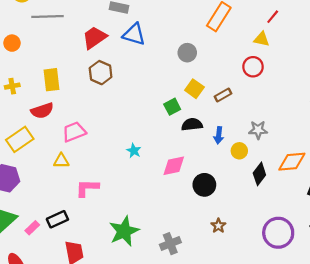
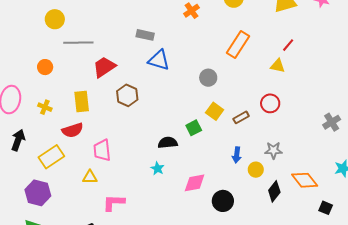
red trapezoid: (94, 37) -> (104, 67), moved
red circle: (253, 67) -> (270, 103), moved
yellow cross: (12, 86) -> (45, 107), turned 32
black semicircle: (192, 124) -> (168, 143), moved
pink trapezoid: (74, 132) -> (102, 150), turned -75
orange diamond: (292, 162) -> (305, 180), turned 56

